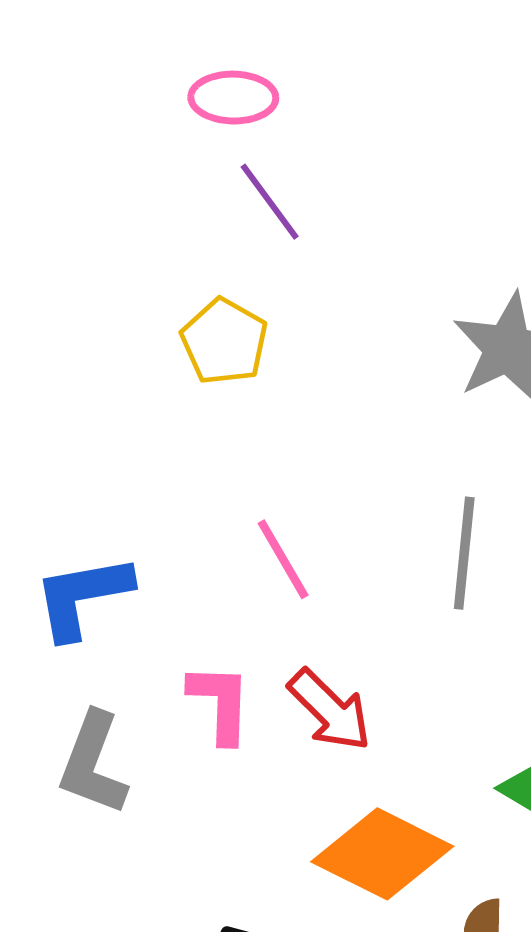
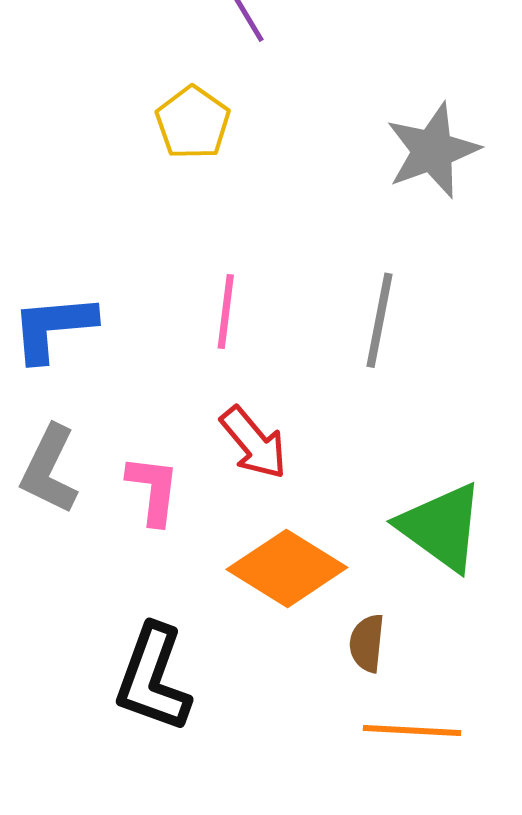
pink line: (283, 559) -> (226, 311), turned 32
pink L-shape: (220, 703) -> (153, 490), moved

